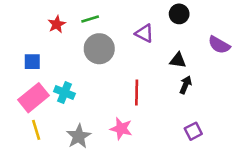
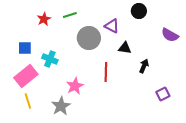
gray circle: (99, 49) -> (89, 38), moved
black triangle: (178, 60) -> (125, 48), moved
cyan cross: (64, 93) -> (50, 59), moved
pink star: (121, 129) -> (75, 86), moved, turned 30
purple square: (193, 131) -> (163, 94), moved

